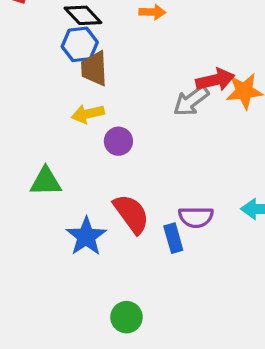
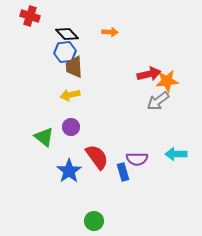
gray arrow: (191, 101) -> (158, 101), moved
purple circle: (118, 141) -> (71, 127), moved
green triangle: (46, 182) -> (44, 137), turned 40

